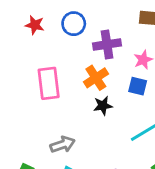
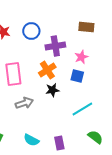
gray arrow: (63, 145) -> (24, 103), moved

